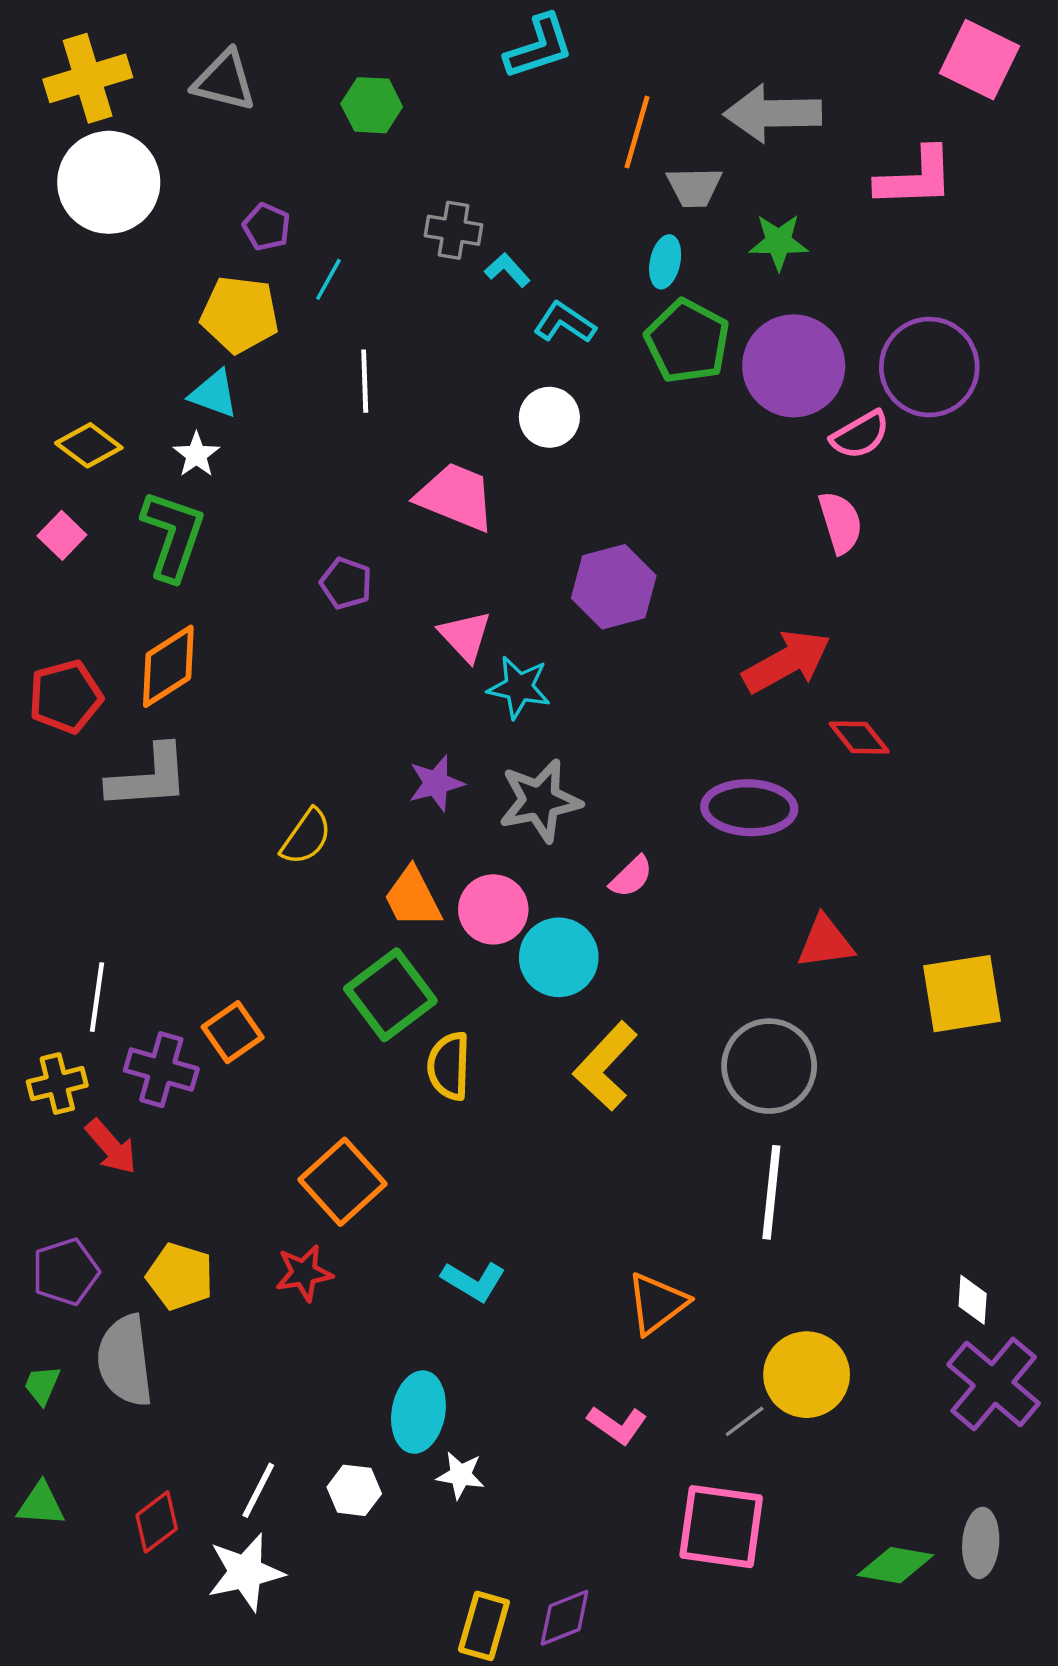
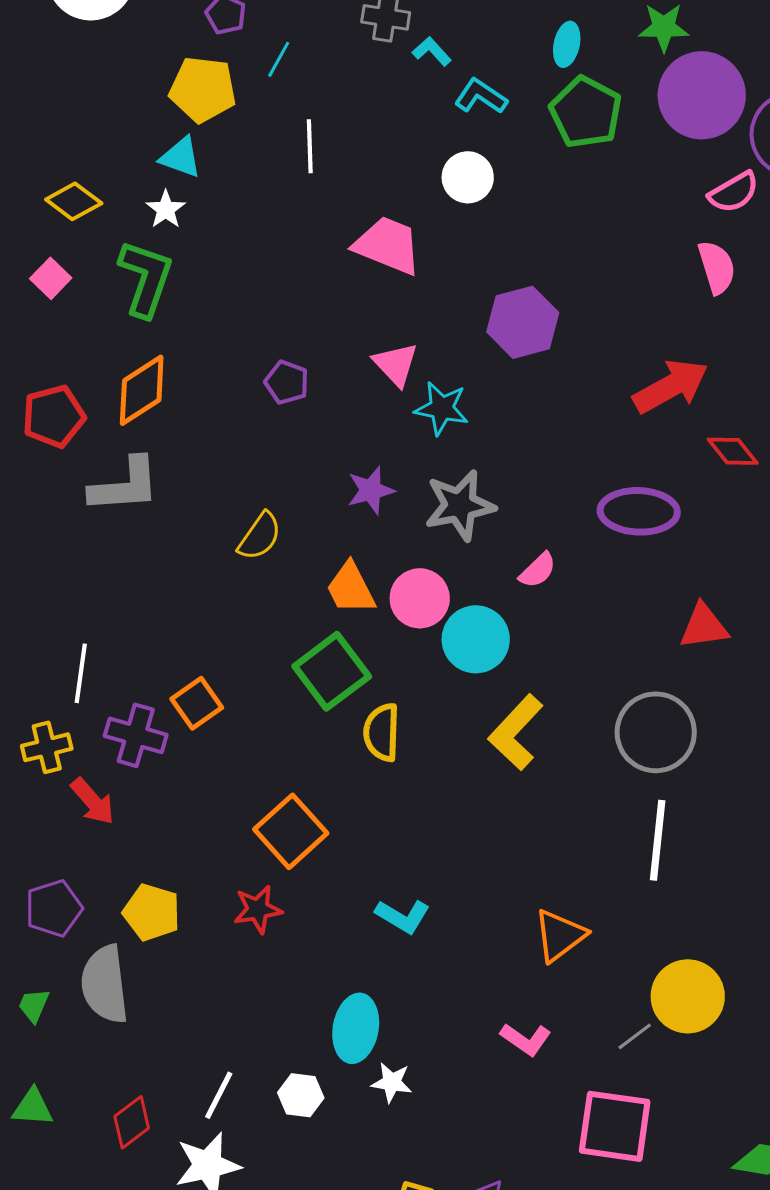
purple circle: (794, 366) -> (702, 95), moved
purple pentagon: (346, 583) -> (287, 382), moved

